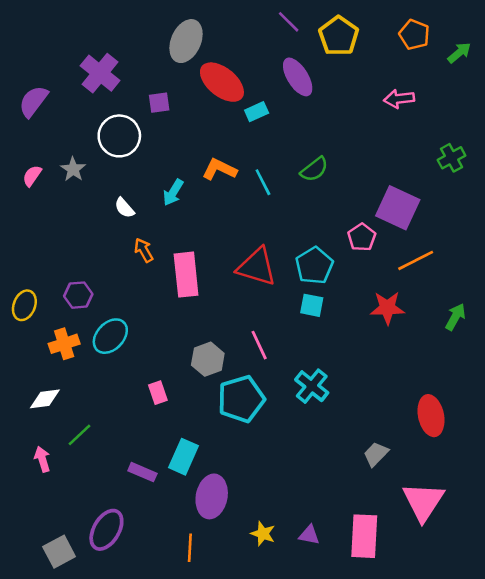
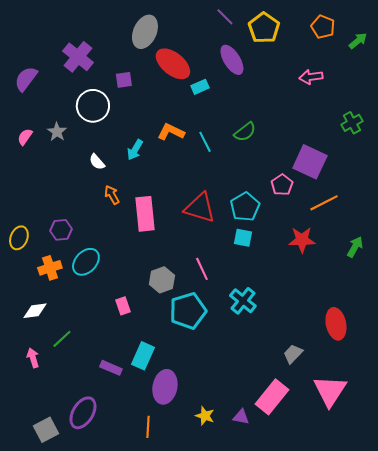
pink rectangle: (364, 536) -> (272, 397), moved, turned 36

